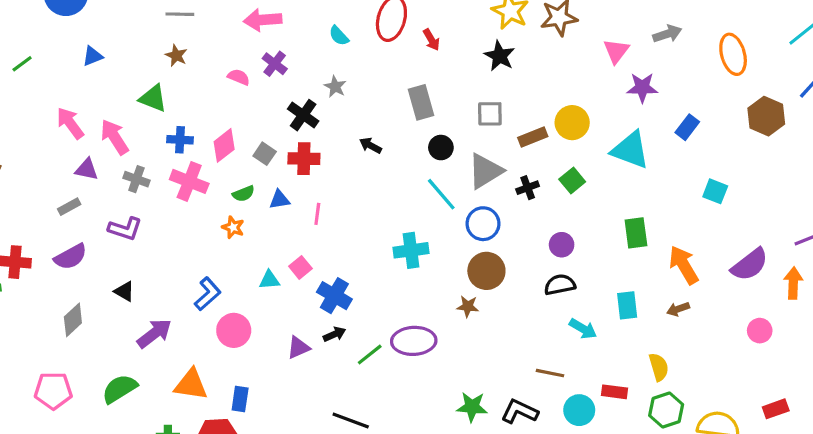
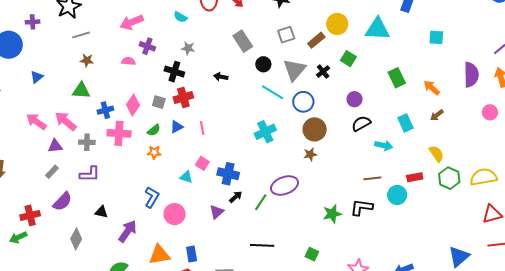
orange arrow: (684, 265) -> (432, 88), size x0.7
purple semicircle: (750, 265) -> (471, 75), turned -35
cyan triangle: (269, 280) -> (186, 177), turned 40

